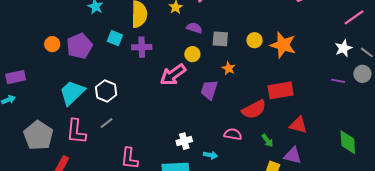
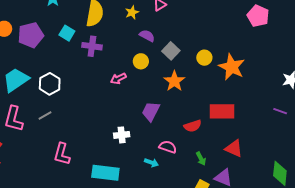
gray square: (220, 39) -> (171, 51), turned 30
orange star: (229, 68) -> (174, 81), size x1.5
pink arrow: (173, 75) -> (118, 78), size x0.6
purple trapezoid: (209, 90) -> (151, 111), moved
red semicircle: (254, 109) -> (193, 126), size x0.7
white cross: (184, 141) -> (122, 135), moved
cyan arrow: (210, 155) -> (151, 163), moved

